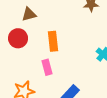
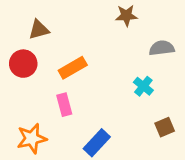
orange rectangle: (53, 41) -> (73, 68), turned 66

